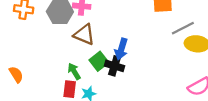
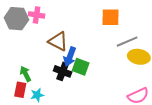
brown triangle: (84, 35) -> (58, 41), moved
green square: (99, 61) -> (81, 67), moved, turned -36

